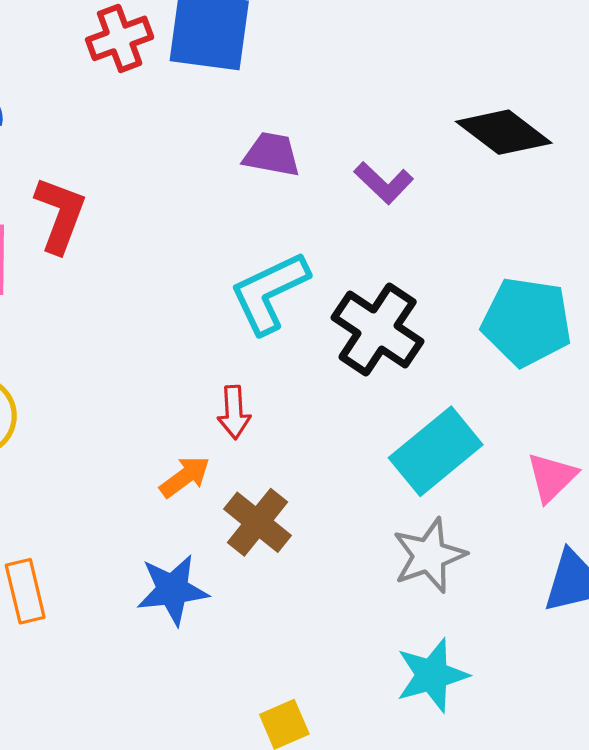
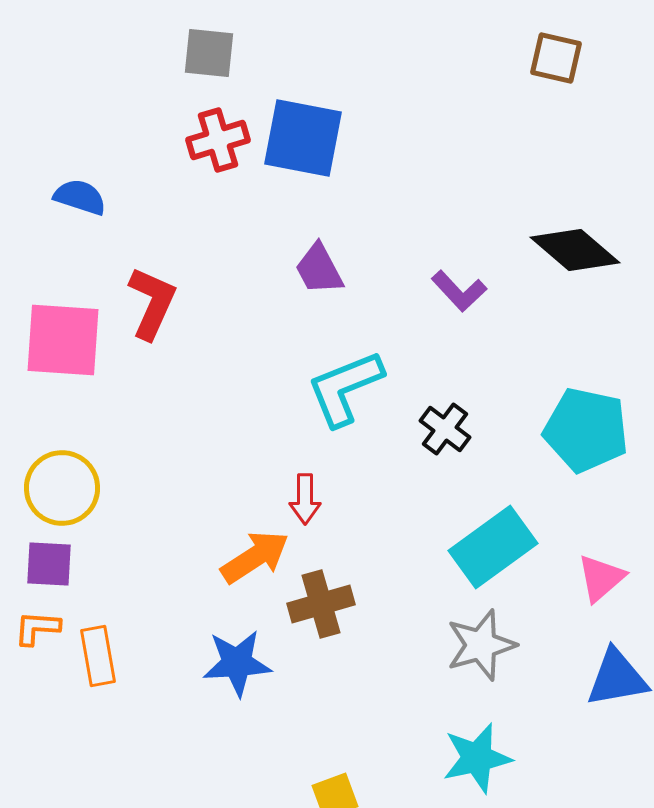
purple trapezoid: (272, 154) -> (319, 269), moved, turned -132
black cross: (378, 330) -> (445, 429), size x0.6
orange arrow: (185, 477) -> (255, 557), size x1.4
brown cross: (258, 522) -> (321, 604), turned 32

